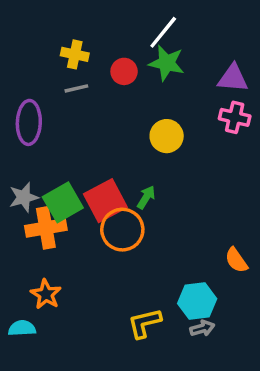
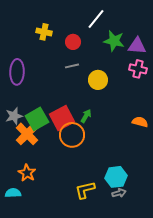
green star: (167, 63) -> (114, 41), moved
gray line: (76, 88) -> (72, 66), moved
orange cross: (46, 228) -> (27, 134), turned -35
orange semicircle: (236, 260) -> (140, 122), moved, turned 140

